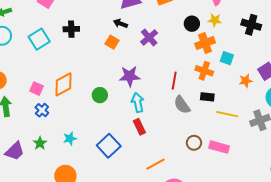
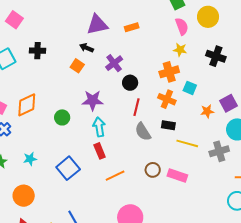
black circle: (192, 24) -> (130, 83), moved
orange line: (155, 164) -> (115, 176), moved

